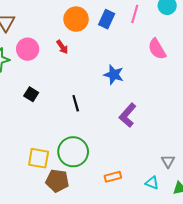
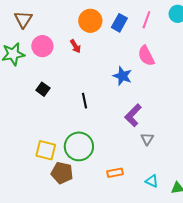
pink semicircle: (157, 49) -> (146, 56), moved
gray triangle: (168, 161) -> (147, 139), moved

